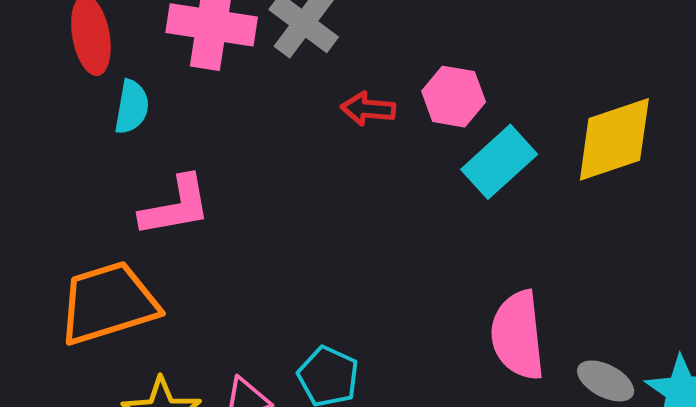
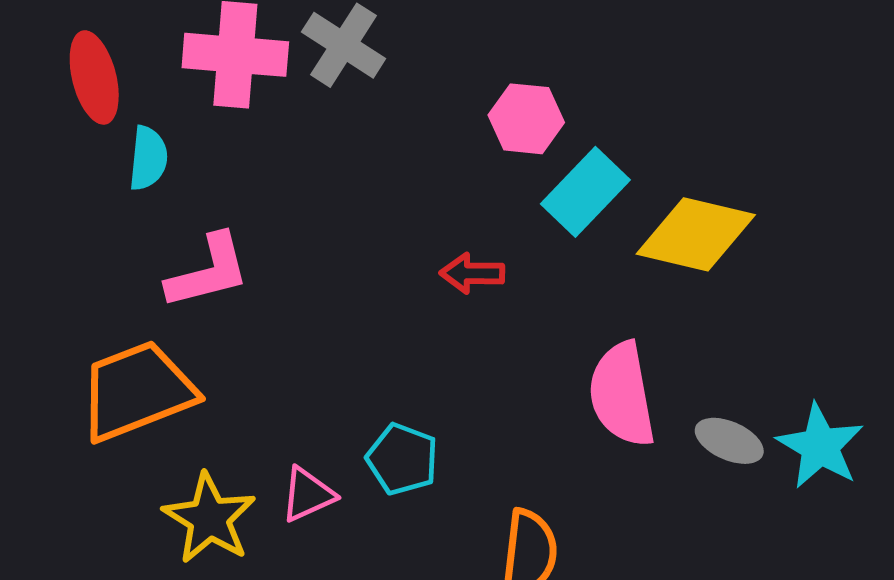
red arrow: (368, 109) -> (472, 273), moved
yellow diamond: (614, 139) -> (696, 234), moved, turned 36

